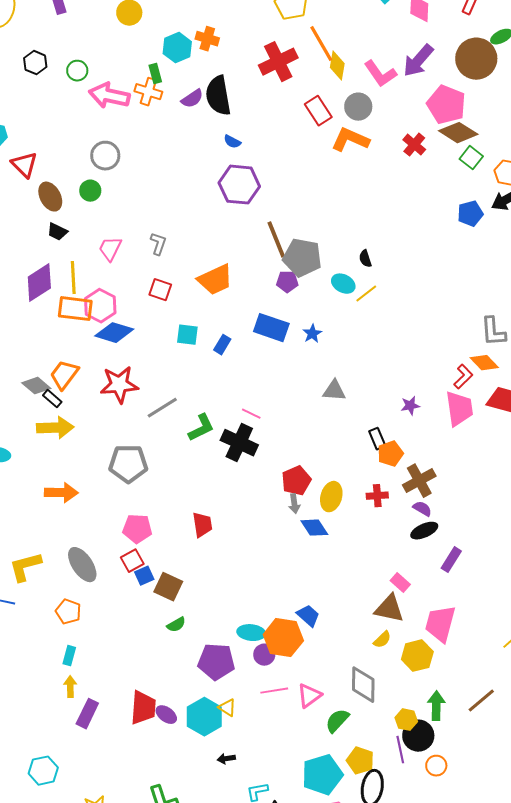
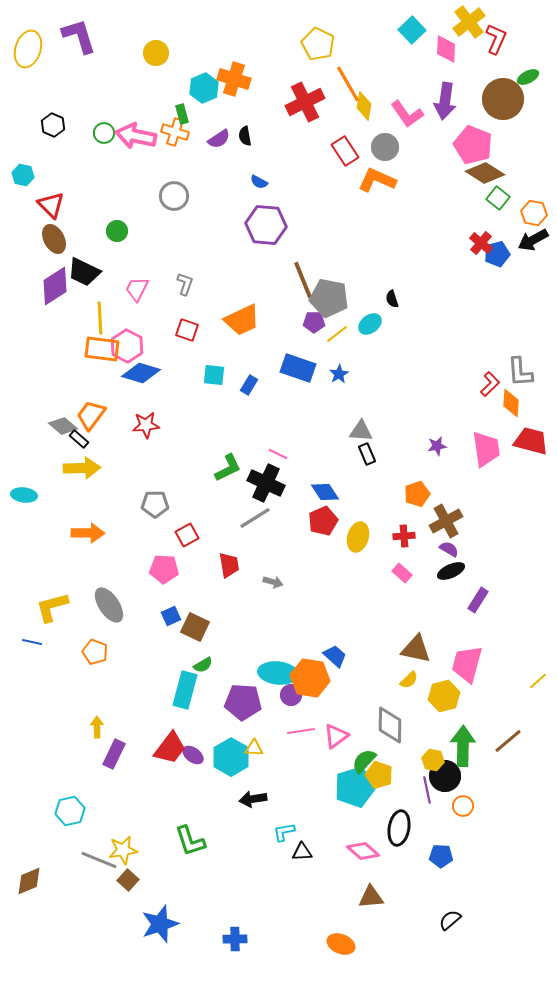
orange cross: (207, 39) -> (234, 79), size x1.4
purple arrow: (418, 61) -> (445, 101), turned -33
black hexagon: (35, 63) -> (53, 125), moved
green circle: (77, 71) -> (104, 133), moved
black semicircle: (218, 96) -> (245, 136), size x0.5
red cross: (414, 145) -> (481, 243), moved
gray circle: (105, 156) -> (174, 196), moved
brown ellipse: (50, 197) -> (54, 239), moved
black trapezoid: (57, 232) -> (84, 272), size x1.6
purple diamond: (39, 283) -> (55, 286), moved
cyan ellipse: (343, 284) -> (370, 324), turned -65
yellow line: (366, 294) -> (337, 334), moved
orange diamond: (484, 363) -> (511, 403), turned 48
red L-shape: (463, 377) -> (490, 384), moved
red star: (119, 385) -> (146, 425), size x0.7
gray line: (162, 408) -> (255, 518), moved
black rectangle: (377, 439) -> (367, 454), moved
gray pentagon: (128, 464) -> (155, 504), size x0.7
gray arrow: (294, 504) -> (273, 582), moved, turned -66
blue diamond: (314, 528) -> (325, 492), moved
red square: (132, 561) -> (187, 535), moved
pink rectangle: (400, 583) -> (402, 573), moved
cyan ellipse: (251, 633) -> (278, 673), size x1.4
cyan rectangle: (69, 656) -> (185, 690), moved, size x1.8
green arrow: (436, 706) -> (463, 746), size x1.4
red trapezoid: (143, 708) -> (170, 748), turned 33
yellow triangle: (227, 708) -> (254, 748), turned -30
black arrow: (226, 759) -> (253, 799), size x1.5
yellow pentagon: (360, 761) -> (379, 775), moved
cyan pentagon: (322, 775) -> (355, 787), moved

